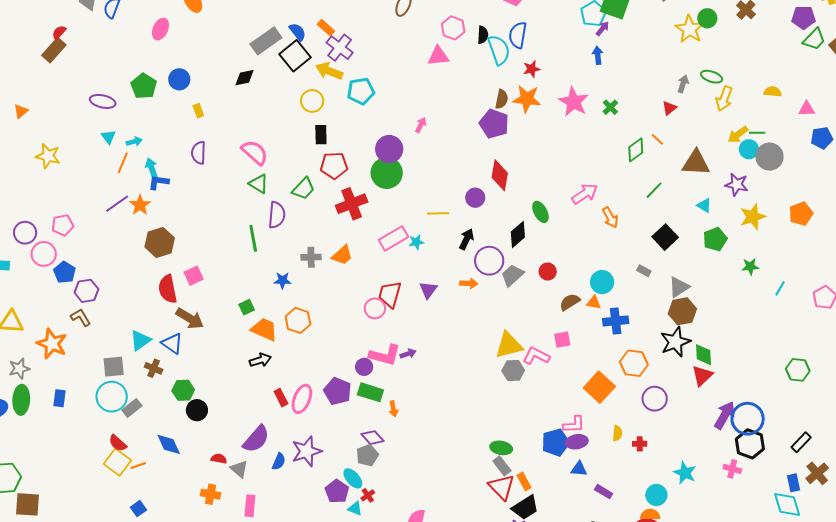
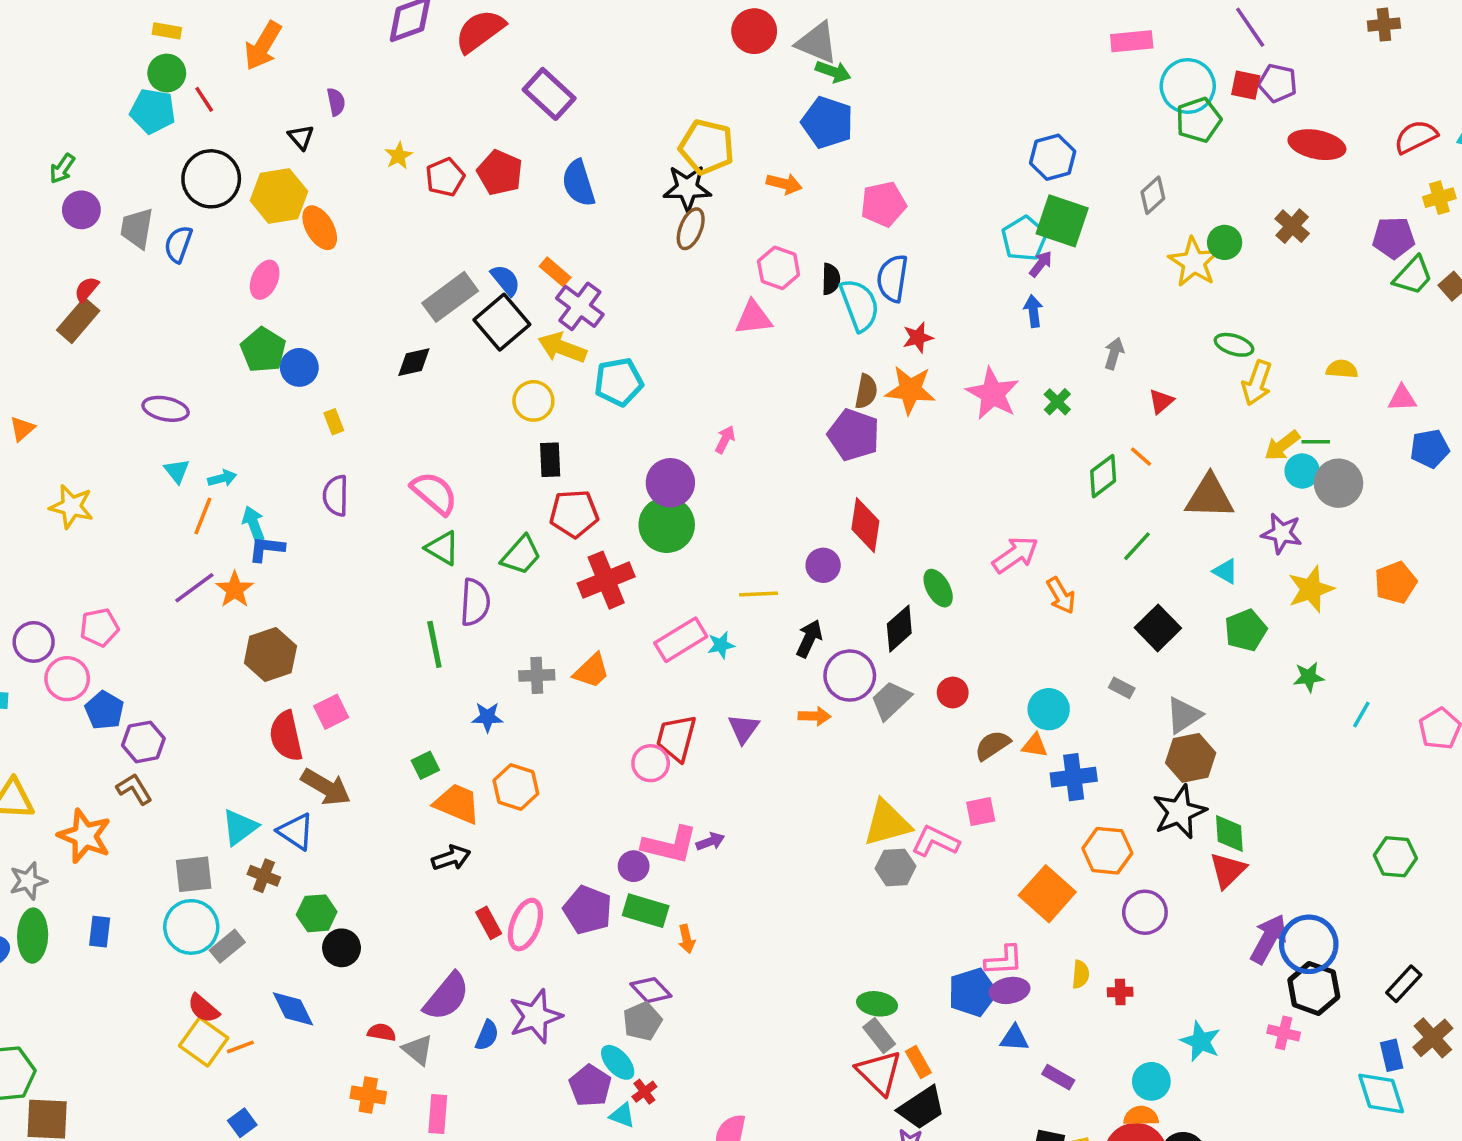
gray arrow: (683, 84) -> (1114, 353), moved
green pentagon: (144, 86) -> (263, 350), moved

